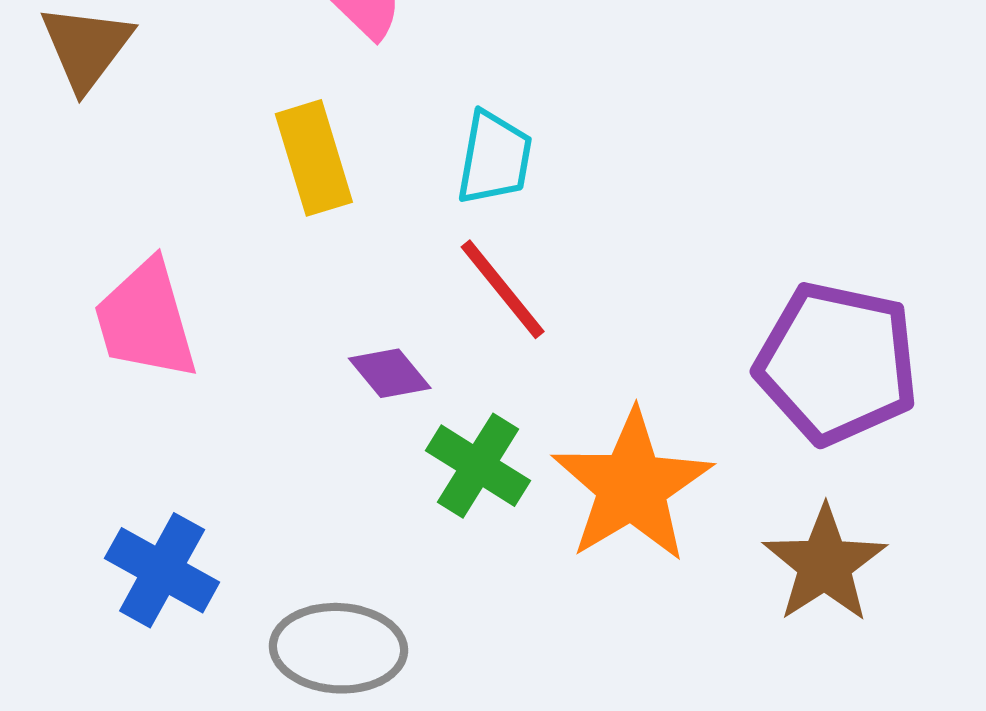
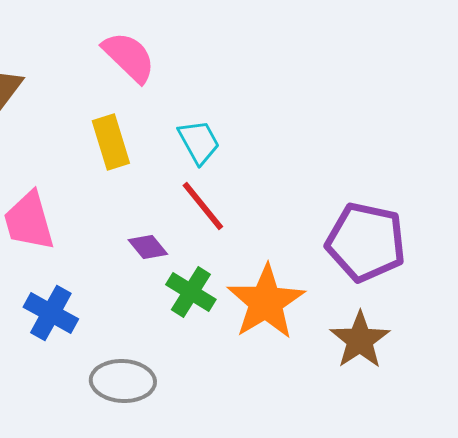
cyan trapezoid: (494, 158) -> (199, 142), turned -39
blue cross: (162, 570) -> (51, 313), moved

